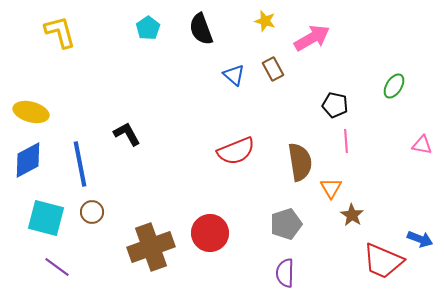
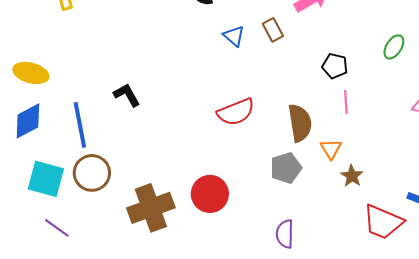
brown circle: (92, 212) -> (92, 173), size x1.6
gray pentagon: (286, 224) -> (286, 168), moved

